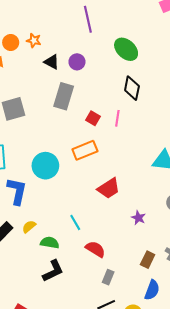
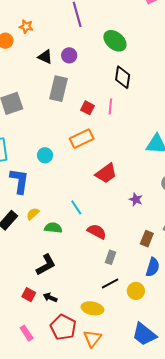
orange star: (34, 40) -> (26, 27), moved
cyan circle: (45, 166) -> (45, 155), size x0.6
black L-shape: (53, 271) -> (46, 265), moved

